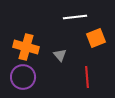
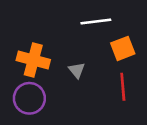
red line: (87, 77) -> (123, 87), moved

